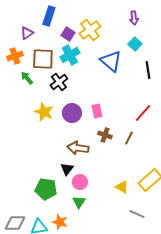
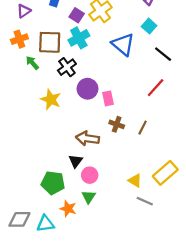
purple triangle: (27, 33) -> (24, 11), moved
black line: (148, 70) -> (163, 54), turned -42
purple circle: (72, 113) -> (87, 89), moved
red line: (143, 113) -> (156, 88), moved
gray line: (137, 214) -> (145, 201), moved
orange star: (60, 222) -> (68, 209), moved

